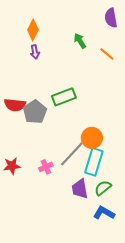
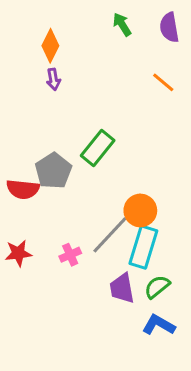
green arrow: (80, 41) -> (122, 24), moved
green rectangle: (64, 97) -> (98, 148), turned -30
red semicircle: (15, 105) -> (23, 189), moved

